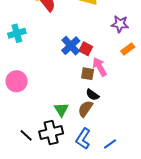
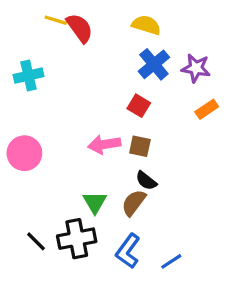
blue cross: (71, 46) -> (154, 64), moved
pink arrow: (100, 67) -> (104, 144), moved, turned -72

